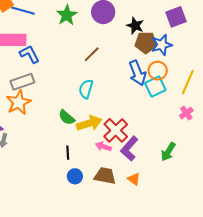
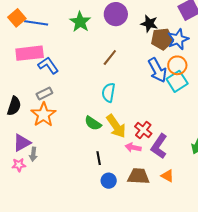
gray rectangle: (22, 82) -> (44, 94), size x0.7
yellow arrow: (89, 123) -> (116, 126), turned 80
red cross: (116, 130) -> (143, 130), size x0.7

